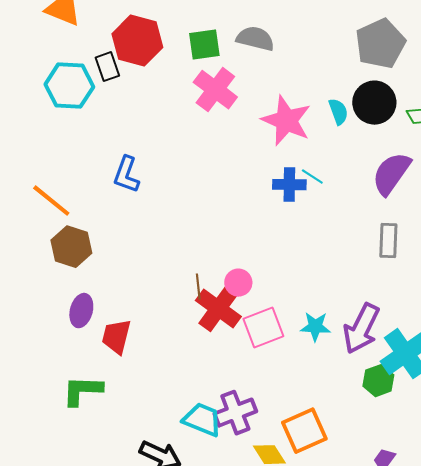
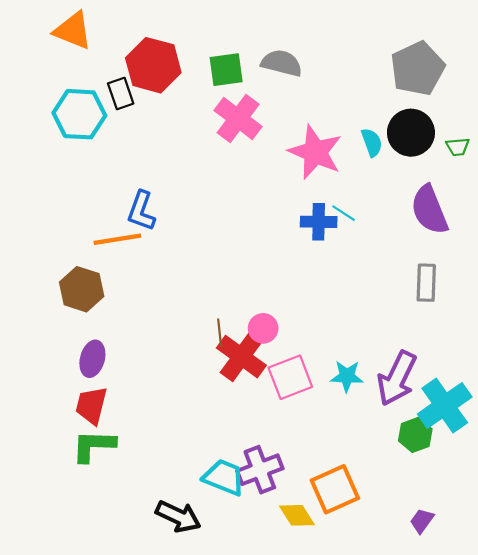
purple semicircle: (391, 174) -> (429, 210), turned -57
orange line: (51, 201) -> (117, 239), moved, turned -48
red trapezoid: (116, 337) -> (91, 406), moved

